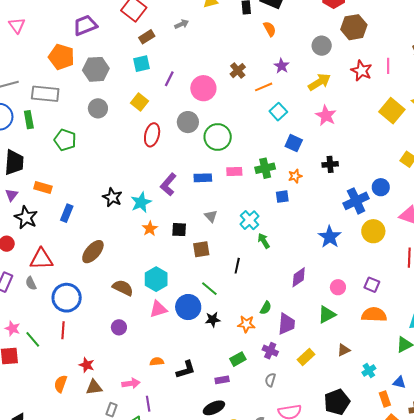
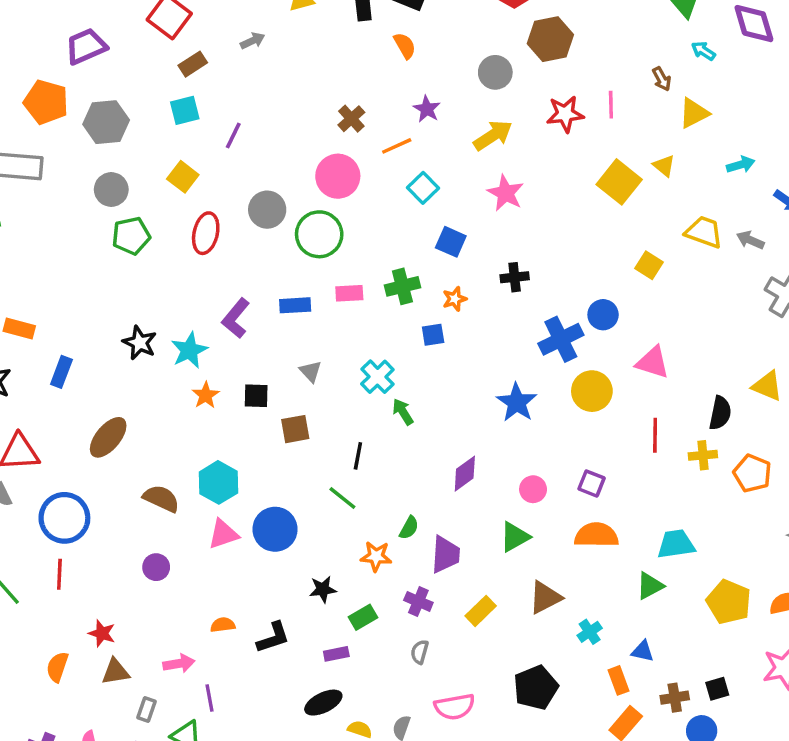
red star: (361, 71) -> (565, 114), turned -30
pink circle: (203, 88) -> (338, 176), moved
green pentagon: (65, 140) -> (131, 236), moved, turned -30
green line: (209, 289) -> (342, 498), moved
black star: (213, 320) -> (323, 589), moved
brown triangle: (344, 350) -> (545, 597), size x1.5

